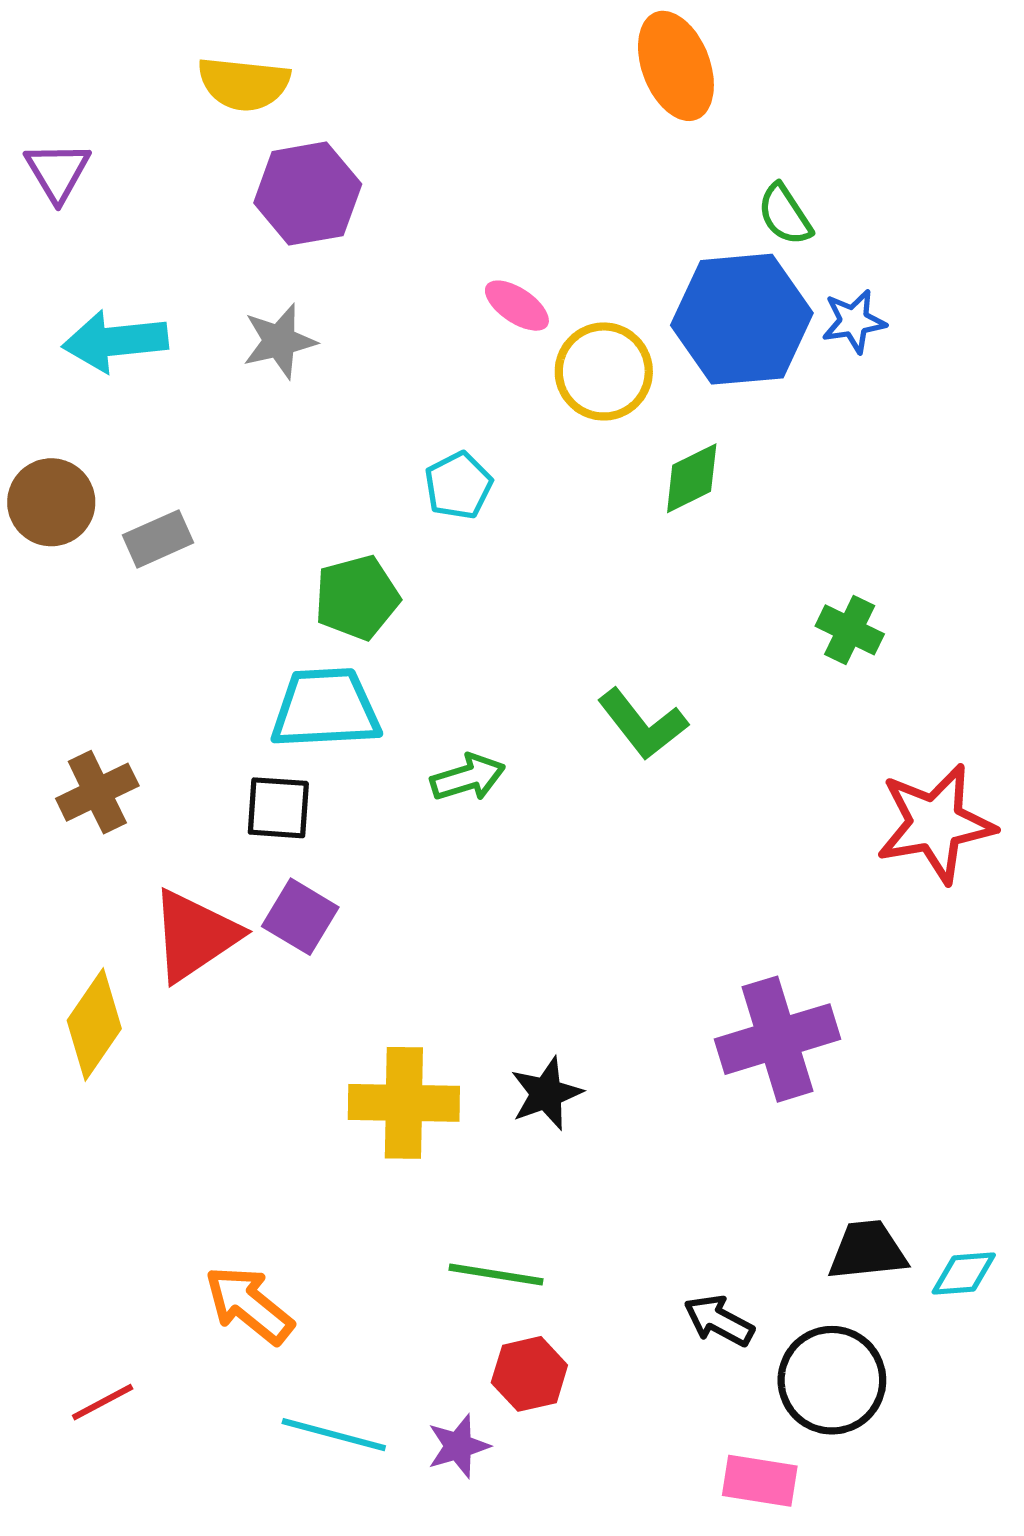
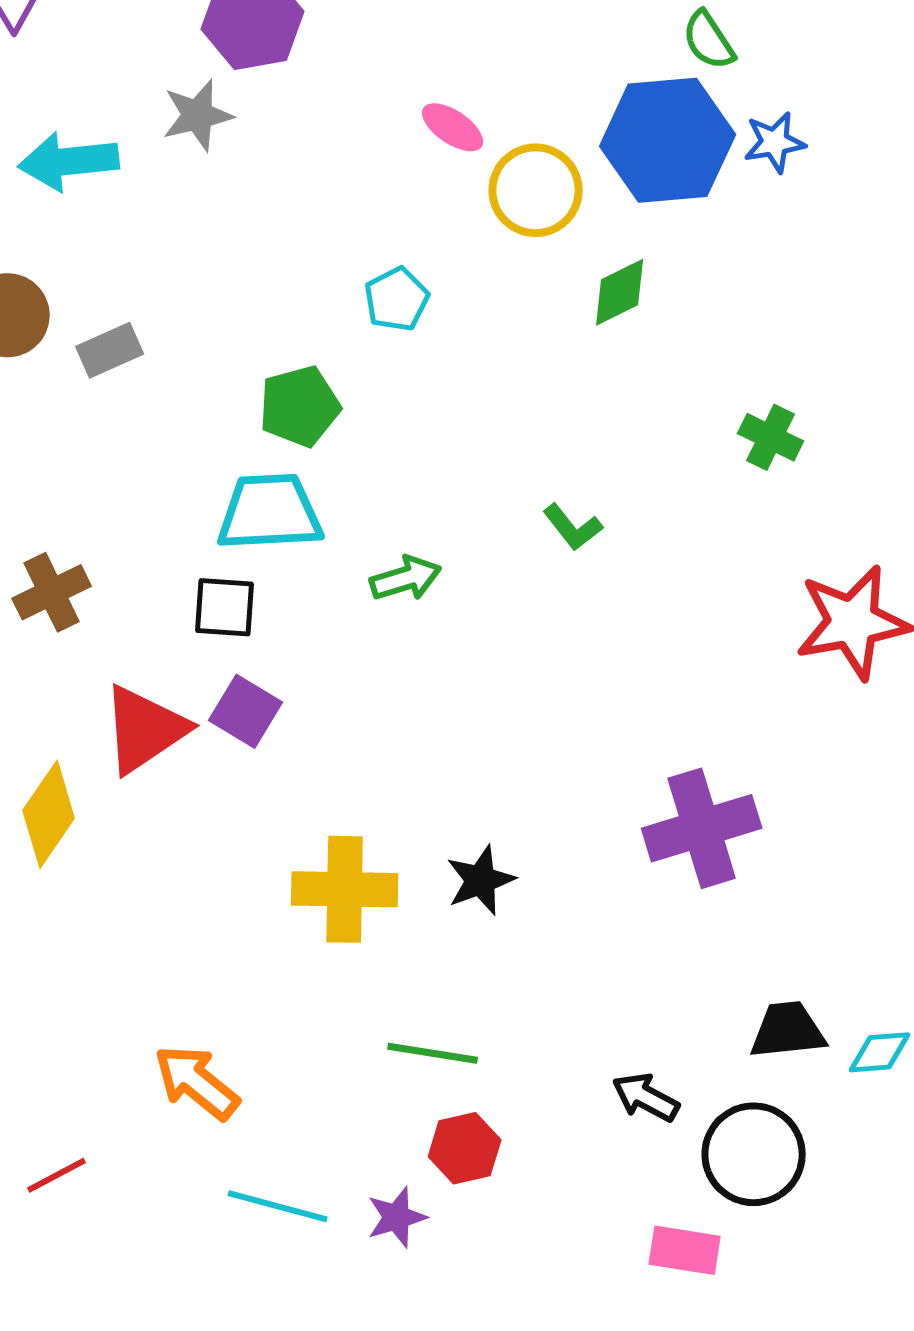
gray star: (279, 341) -> (198, 115), moved
green L-shape: (642, 724) -> (573, 527), size x0.7

